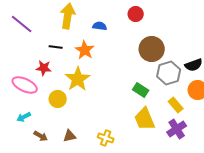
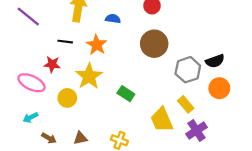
brown circle: (152, 49) -> (154, 44), moved
green rectangle: (141, 90) -> (126, 94), moved
yellow rectangle: (176, 105) -> (186, 104), moved

